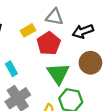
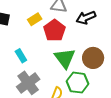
brown circle: (90, 63) -> (93, 58), moved

